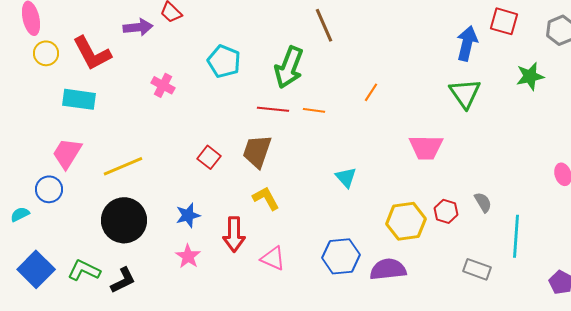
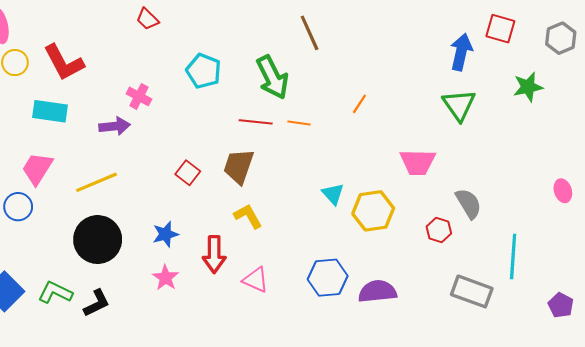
purple arrow: (138, 27) -> (115, 126), moved
green arrow: (289, 67) -> (272, 77), turned -48
gray semicircle: (483, 202) -> (469, 203), moved, size x1.4
yellow hexagon: (406, 221) -> (373, 211), moved
gray rectangle: (477, 269) -> (472, 291), size x1.4

